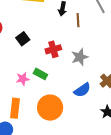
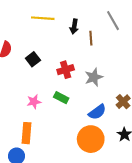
green rectangle: (40, 74) -> (61, 98), moved
orange circle: (50, 108) -> (91, 139), moved

